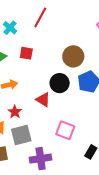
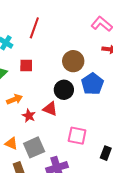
red star: (15, 112) -> (29, 116), moved

